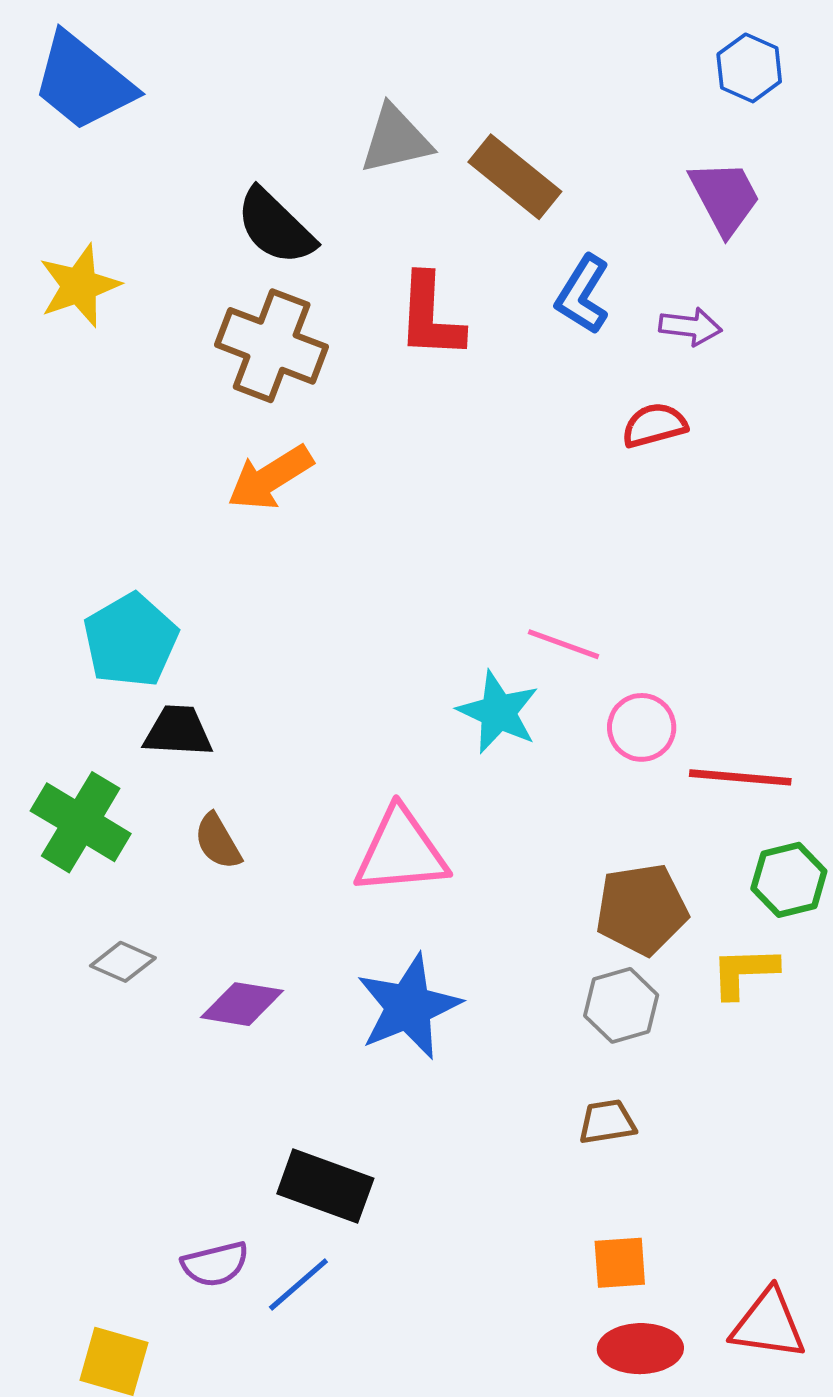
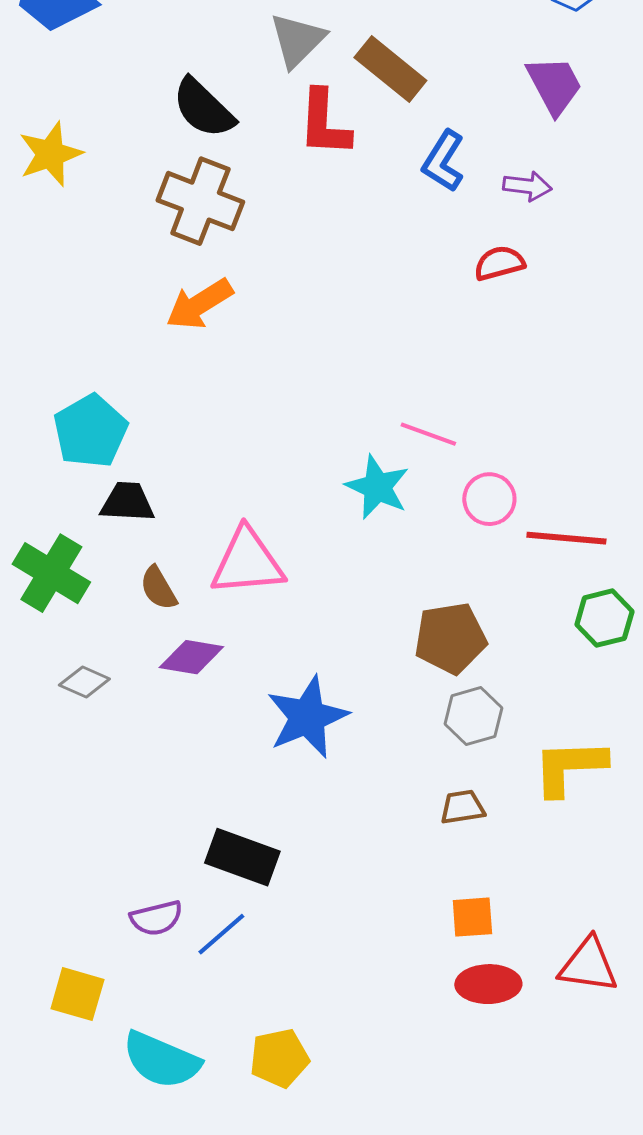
gray triangle: (396, 140) -> (297, 40), turned -32
red L-shape: (430, 316) -> (324, 123), moved
pink triangle: (401, 852) -> (247, 562), moved
brown pentagon: (642, 909) -> (450, 638), moved
yellow L-shape: (744, 972) -> (569, 767), moved, size x1.4
purple diamond: (242, 1004) -> (191, 657), moved

